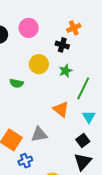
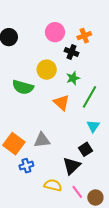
pink circle: (29, 28) -> (55, 32), moved
green semicircle: (16, 83) -> (23, 87), size x1.5
orange triangle: (61, 109) -> (61, 103), moved
black triangle: (83, 162) -> (72, 166), moved

